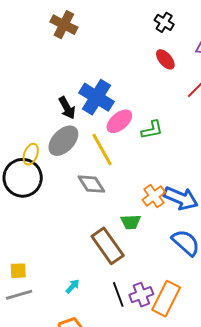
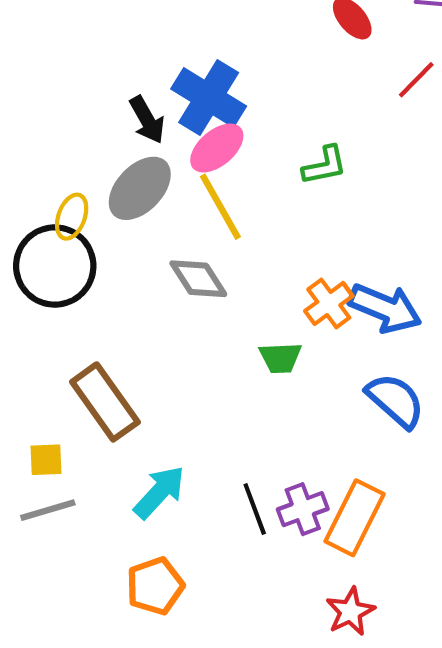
pink ellipse: (119, 121) -> (217, 148), moved
brown rectangle: (108, 246) -> (105, 402), moved
cyan arrow: (73, 286) -> (159, 492), size x1.8

